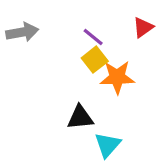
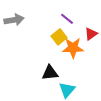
red triangle: (143, 27) -> (91, 34), moved
purple line: (93, 37) -> (67, 19), moved

